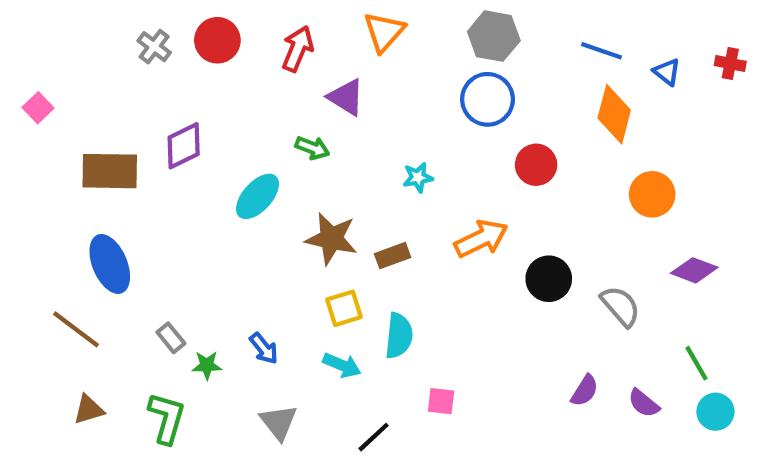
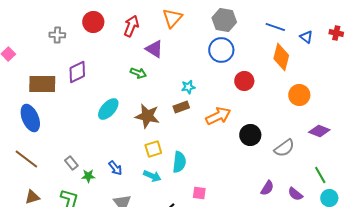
gray cross: (154, 47) -> (57, 35), moved, turned -35
cyan ellipse: (257, 196) -> (108, 109), moved
brown rectangle: (393, 256) -> (181, 107), moved
blue ellipse: (110, 264) -> (30, 118), moved
gray semicircle: (620, 306) -> (284, 148), turned 95

